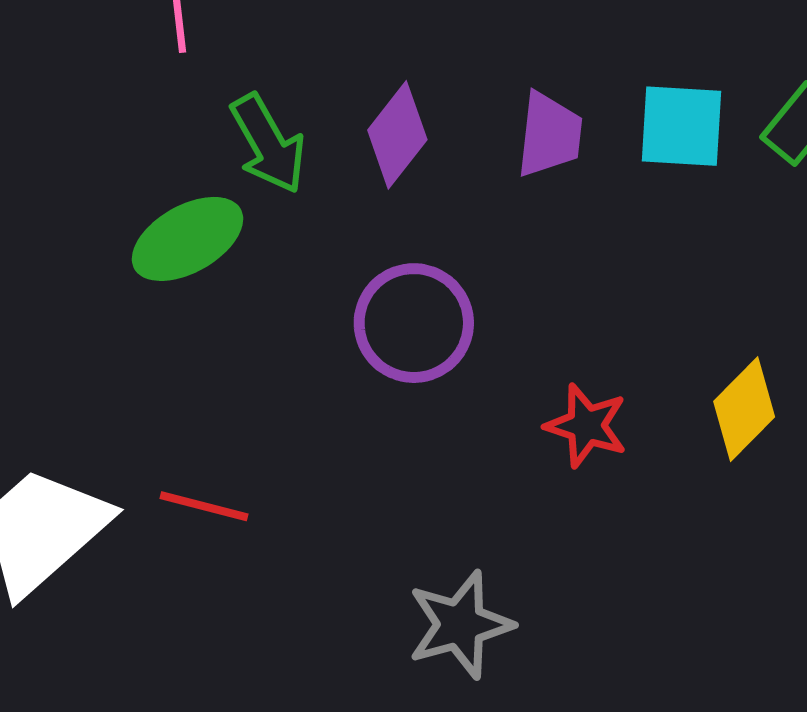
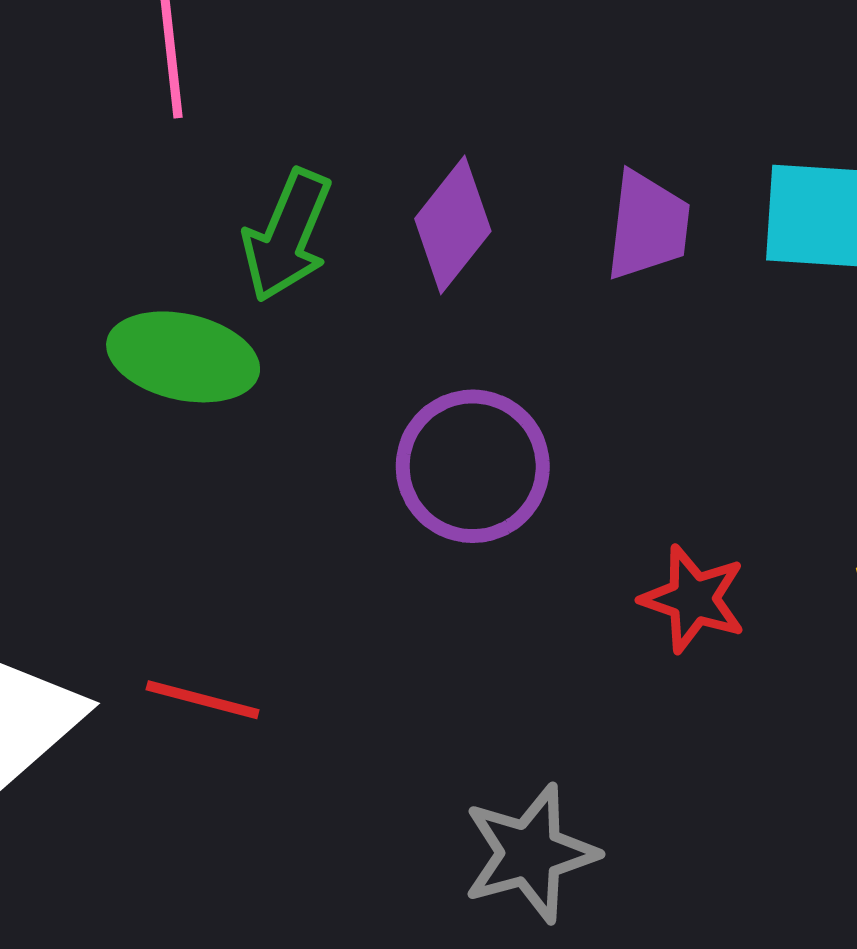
green arrow: (268, 144) -> (287, 236), turned 52
green ellipse: (187, 239) -> (183, 357), turned 42

